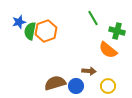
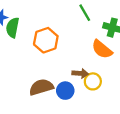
orange hexagon: (46, 31) -> (46, 40), moved
yellow circle: (108, 86) -> (93, 81), moved

